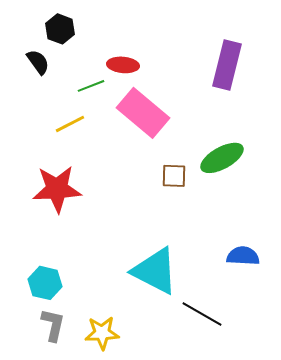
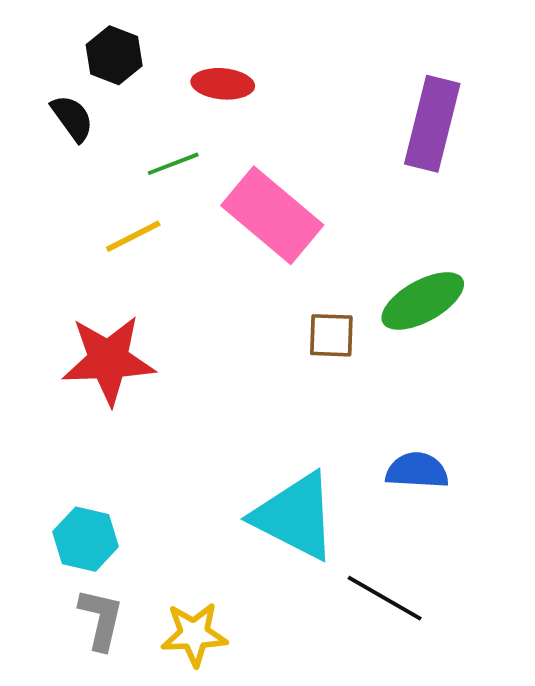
red ellipse: (123, 65) -> (223, 84), moved
blue semicircle: (243, 256) -> (417, 471), moved

